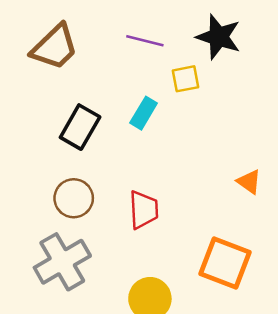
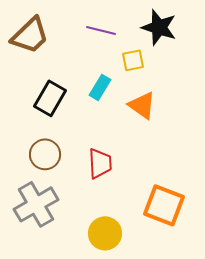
orange triangle: (249, 182) -> (142, 105), moved, size x1.4

